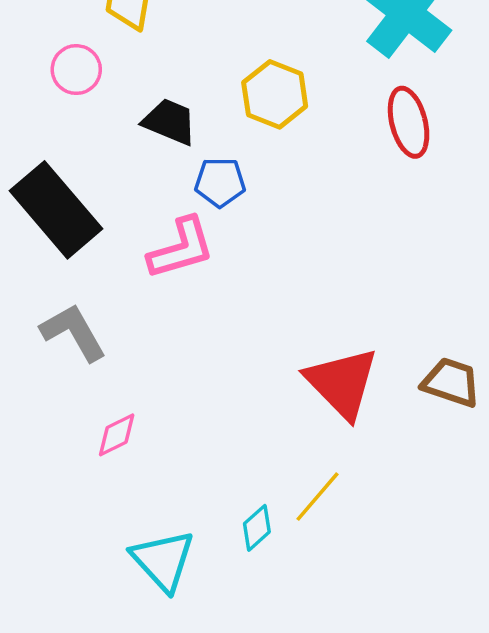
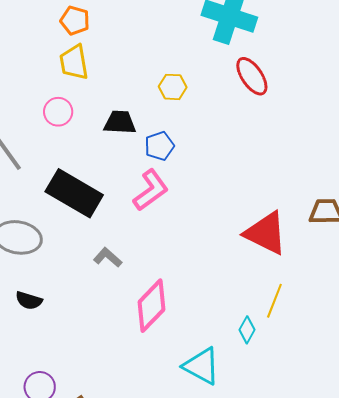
yellow hexagon: (275, 94) -> (173, 87), size x0.7
gray L-shape: (73, 332) -> (108, 257), size x0.7
pink diamond: (117, 435) -> (151, 306), size x1.8

